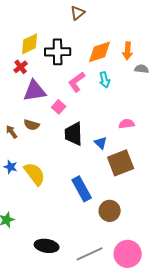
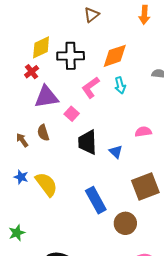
orange arrow: (128, 51) -> (144, 15), moved
brown semicircle: (32, 125) -> (43, 133), turned 56
brown square: (121, 163) -> (145, 186), moved

